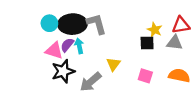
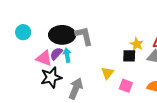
cyan circle: (49, 23) -> (23, 32), moved
yellow triangle: (113, 64) -> (107, 73), moved
gray arrow: (91, 82) -> (76, 89), turned 150

